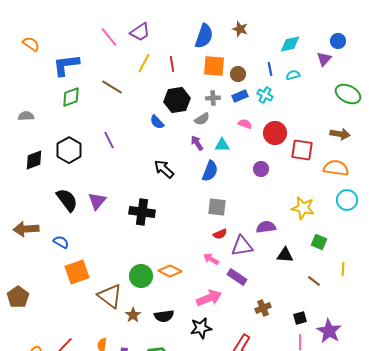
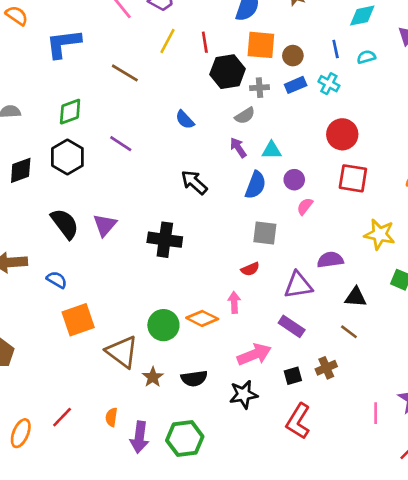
green diamond: (71, 97) -> (70, 112), moved
black hexagon: (177, 100) -> (228, 72), moved
pink semicircle: (245, 124) -> (305, 206), moved, turned -72
purple line: (109, 140) -> (121, 144), turned -30
red square: (302, 150) -> (353, 178), moved
purple circle: (261, 169) -> (294, 180), moved
red semicircle: (220, 234) -> (250, 269), moved
pink arrow: (211, 259) -> (234, 302), moved, turned 56
brown line: (314, 281) -> (349, 332), moved
black square: (300, 318) -> (293, 376), moved

